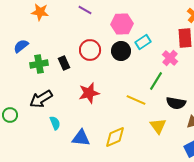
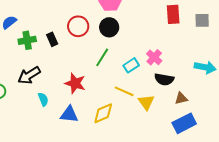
cyan rectangle: (143, 42) -> (131, 65), moved
pink cross: (170, 58) -> (154, 57), moved
green line: (156, 81) -> (102, 57), moved
red star: (89, 93) -> (75, 83), moved, turned 30
yellow line: (136, 100) -> (124, 91), moved

